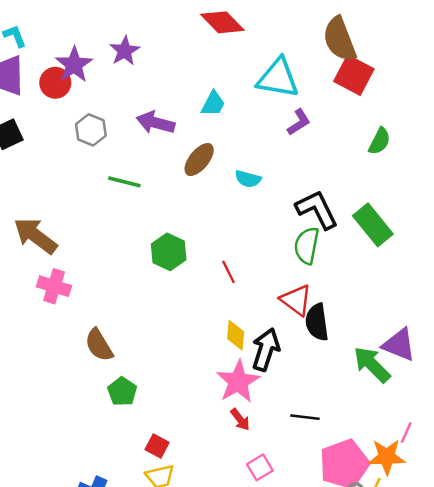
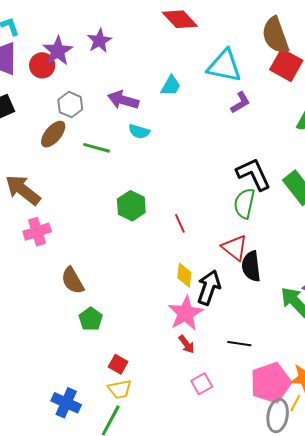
brown ellipse: (199, 160) -> (53, 134), moved
cyan semicircle: (248, 179) -> (139, 132), moved
pink cross: (54, 286) -> (37, 232), turned -36

